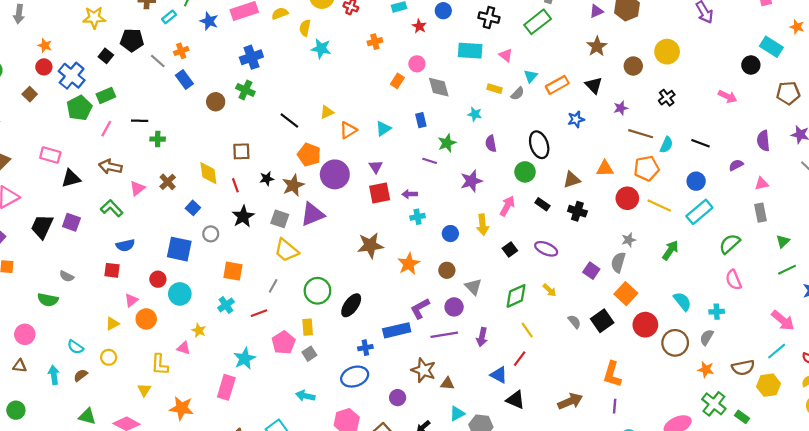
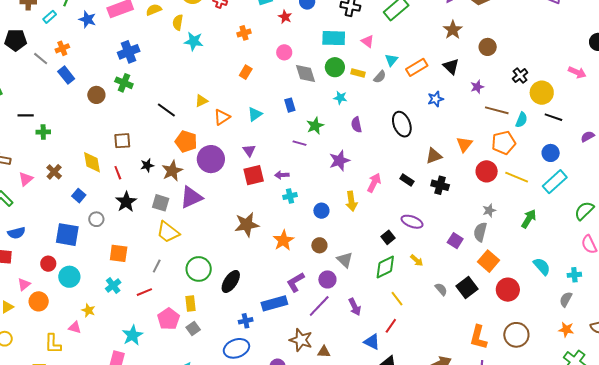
yellow circle: (667, 52) -> (542, 93), moved
orange rectangle: (397, 81) -> (246, 72), moved
orange triangle: (605, 169) -> (464, 144), turned -48
green circle: (525, 172) -> (335, 67), moved
black square: (510, 250) -> (388, 237), moved
purple line: (444, 335) -> (319, 306), turned -35
purple arrow: (482, 337) -> (355, 307), turned -36
brown circle: (675, 343) -> (516, 335), moved

